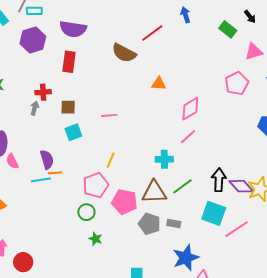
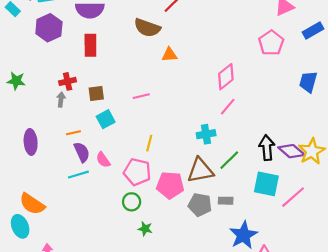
orange triangle: (159, 84) -> (169, 55), moved
pink semicircle: (12, 161) -> (103, 160), moved
orange line: (55, 173) -> (73, 133), moved
pink pentagon: (96, 185) -> (137, 172), turned -30

